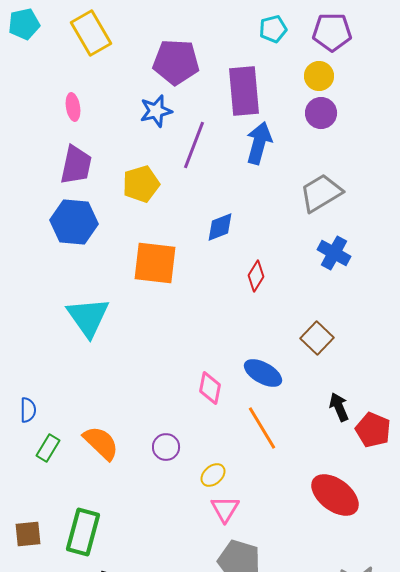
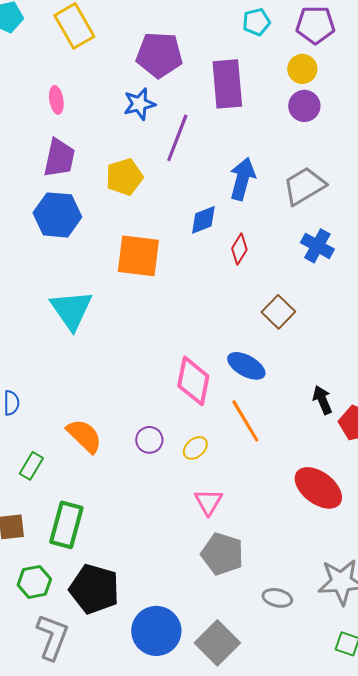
blue arrow: (259, 143) -> (242, 179), moved
red diamond: (256, 276) -> (239, 249), moved
brown square: (317, 338) -> (278, 312), moved
pink diamond: (210, 388) -> (193, 381), size x1.5
green rectangle: (48, 448) -> (31, 466), moved
yellow ellipse: (213, 475) -> (195, 448), moved

